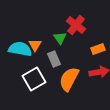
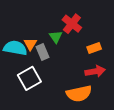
gray rectangle: (54, 59) -> (43, 52), moved
orange semicircle: (69, 79) -> (79, 94), moved, turned -130

